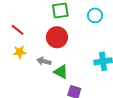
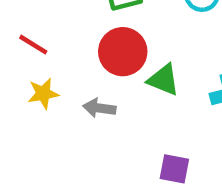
green triangle: (61, 72) -> (164, 80), moved

